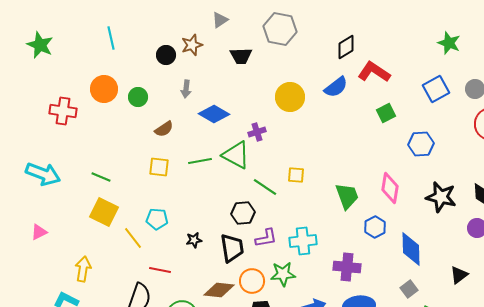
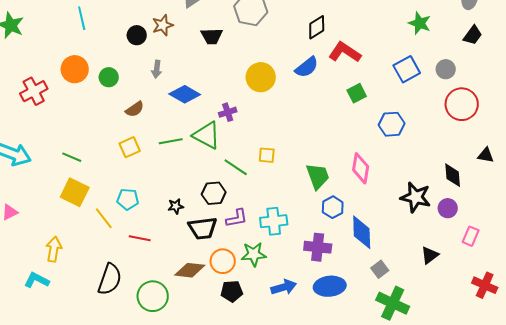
red cross: (63, 111) -> (34, 91), turned -36
yellow square: (159, 167) -> (130, 147), turned -30
black star: (441, 197) -> (416, 197), moved
blue hexagon: (375, 227) -> (333, 207), moved
black star: (194, 240) -> (176, 206), moved
black trapezoid: (232, 248) -> (203, 228), turned 92
blue diamond: (411, 249) -> (362, 232), moved
red line: (160, 270) -> (140, 238), moved

